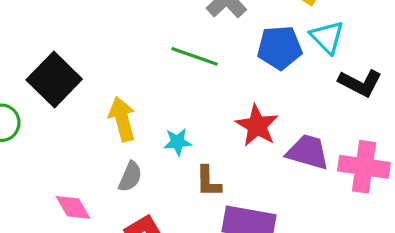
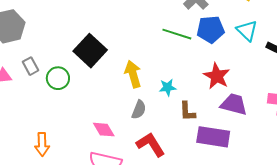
cyan triangle: (327, 37) -> (247, 31), moved
blue pentagon: (280, 48) -> (211, 29), moved
purple trapezoid: (308, 152) -> (234, 104), moved

